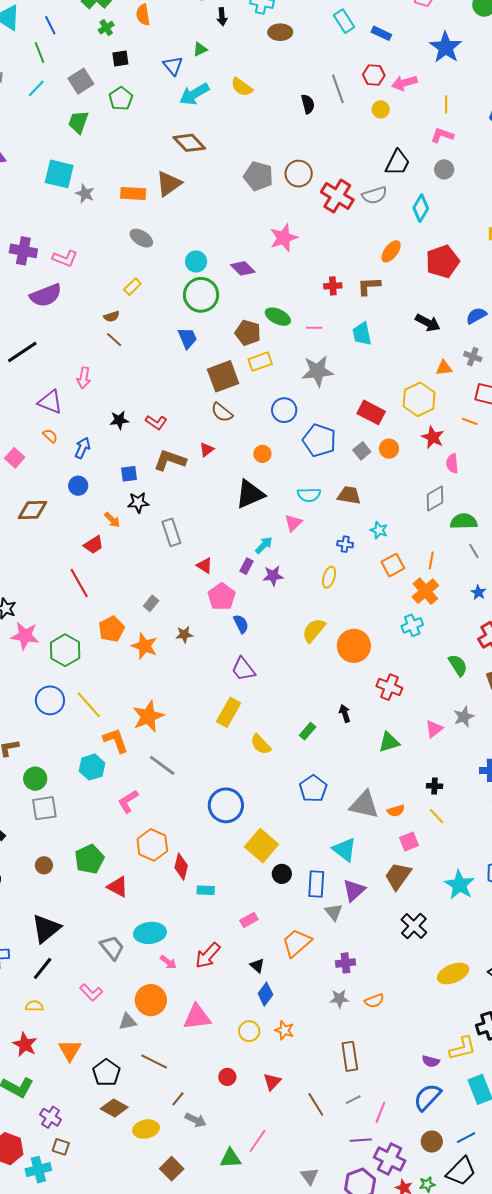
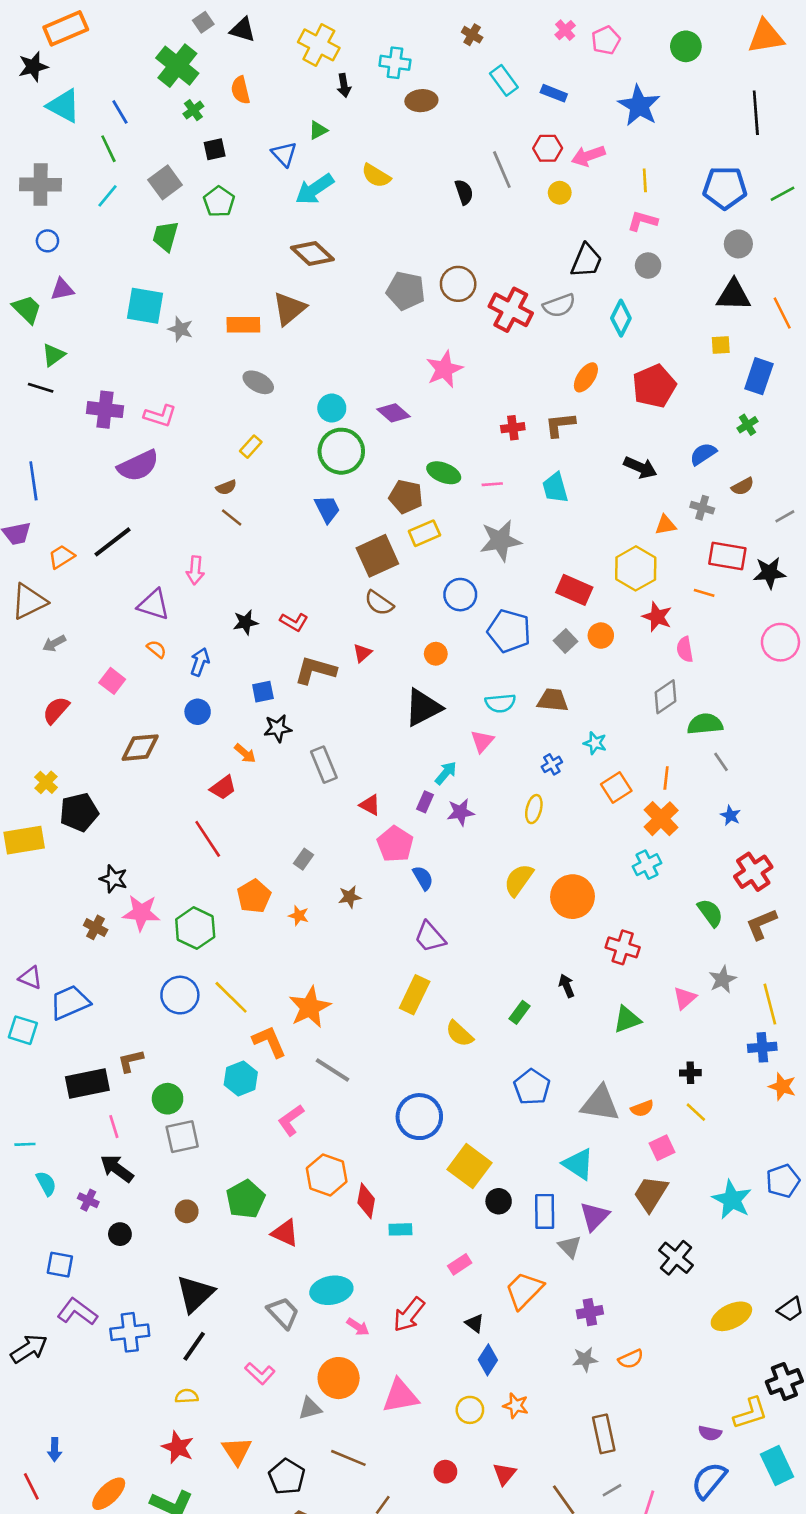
blue cross: (345, 544) -> (552, 764), turned -35
orange star: (144, 646) -> (299, 916), size x0.6

